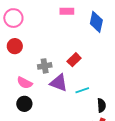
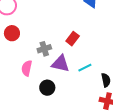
pink semicircle: (25, 83) -> (27, 68), turned 84
black circle: (24, 104) -> (47, 88), moved

